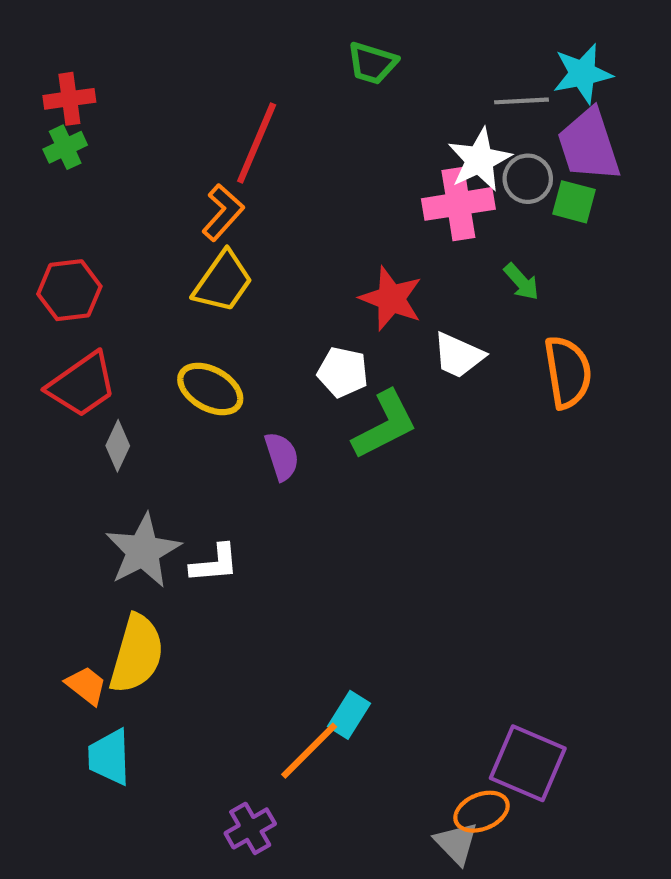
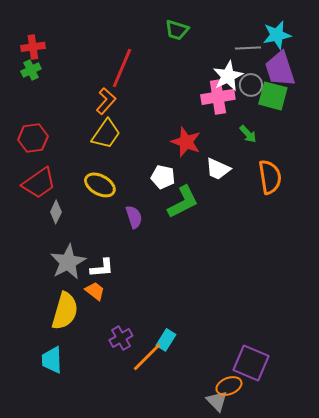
green square: (574, 202) -> (273, 96), size x1.4
orange trapezoid: (86, 685) -> (95, 291), moved
purple cross: (250, 828) -> (121, 338), moved

